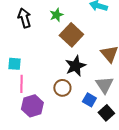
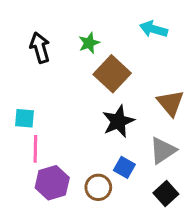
gray triangle: (104, 85) -> (163, 150), turned 30
brown circle: (62, 88) -> (98, 187), moved
blue square: (89, 100) -> (124, 167), moved

